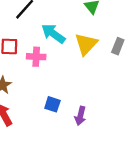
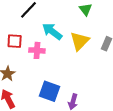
blue square: (52, 104) -> (50, 91), size x1.5

